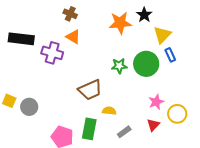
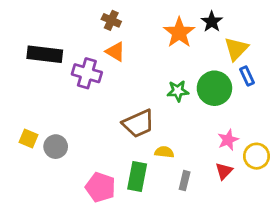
orange star: (120, 23) -> (179, 33), turned -30
gray rectangle: (124, 132) -> (185, 181), turned -40

